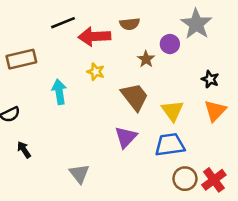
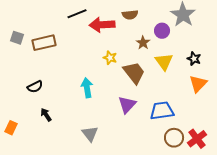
yellow star: (96, 72) -> (110, 58), moved
cyan arrow: (59, 92) -> (87, 88), moved
yellow triangle: (172, 111) -> (164, 62), moved

